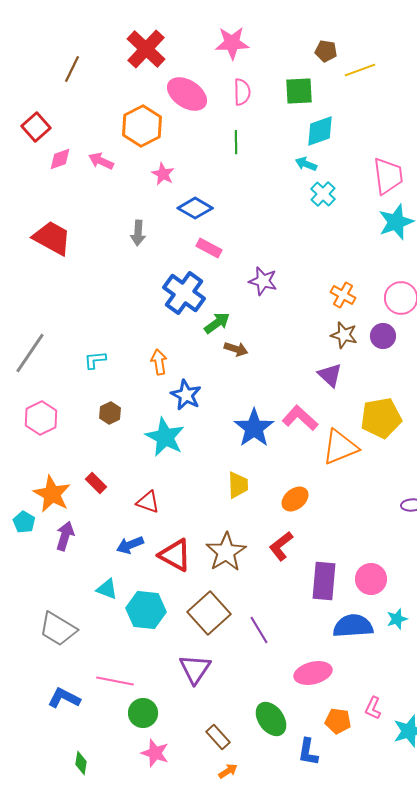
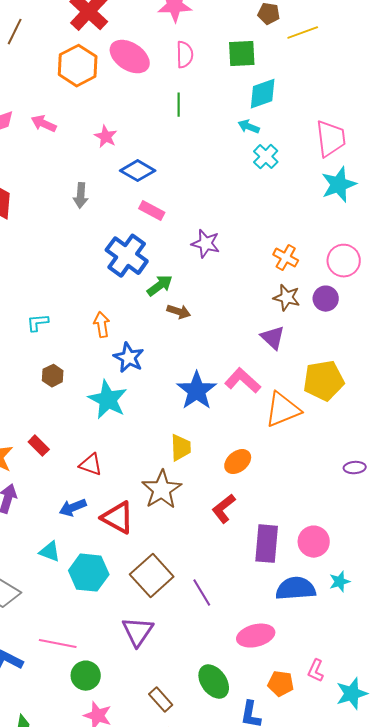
orange hexagon: (142, 126) -> (78, 66), moved
brown star: (226, 552) -> (162, 490), moved

